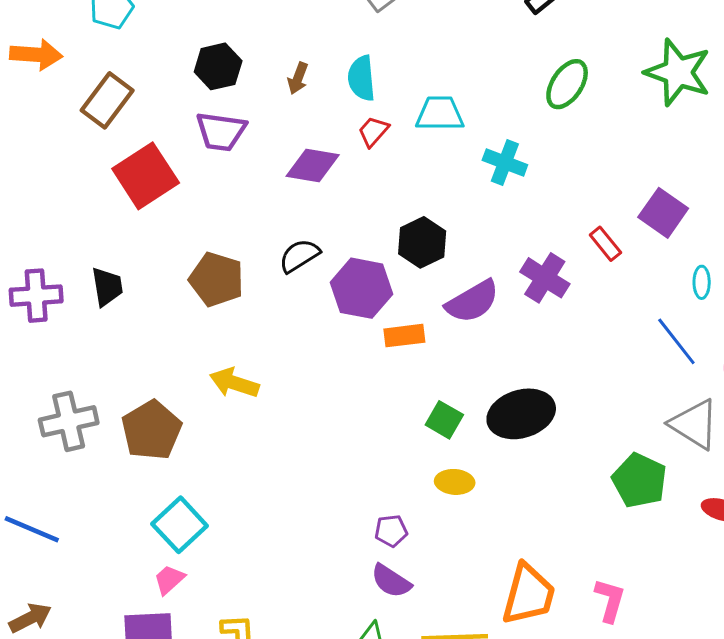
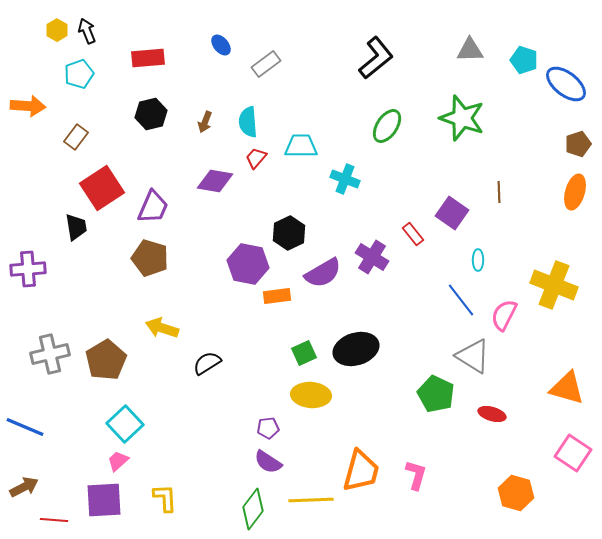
brown rectangle: (107, 100) -> (76, 137), size x0.7
purple trapezoid: (221, 131) -> (153, 207), moved, turned -75
black semicircle: (299, 256) -> (207, 363), moved
black trapezoid: (107, 287) -> (76, 227), moved
green square: (444, 420) -> (304, 353), turned 35
yellow ellipse: (455, 482) -> (311, 395), size x1.5

